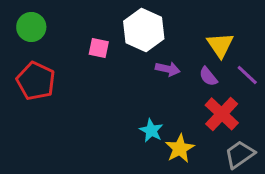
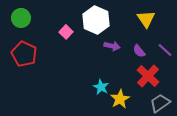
yellow triangle: (220, 45) -> (146, 19), moved
pink square: (99, 48) -> (66, 32), turned 32

